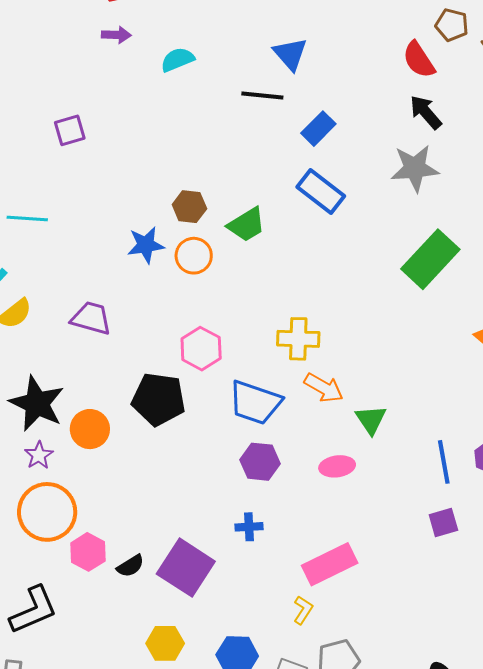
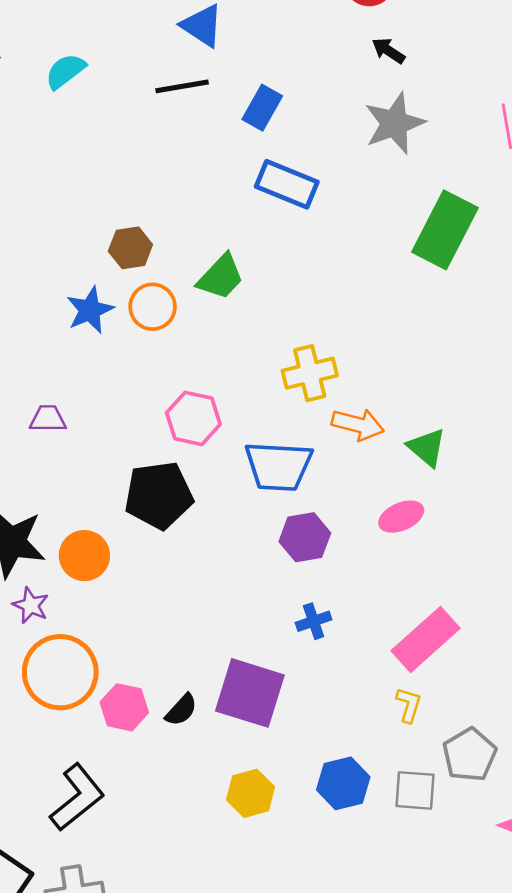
black arrow: (426, 112) -> (388, 51), size x0.7
green trapezoid: (246, 225) -> (221, 277), moved
purple trapezoid: (91, 318) -> (48, 419), size x0.7

